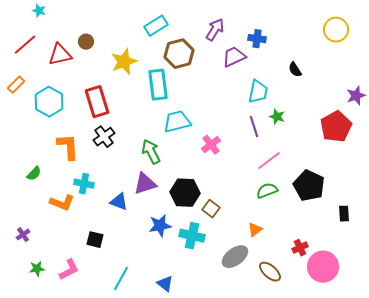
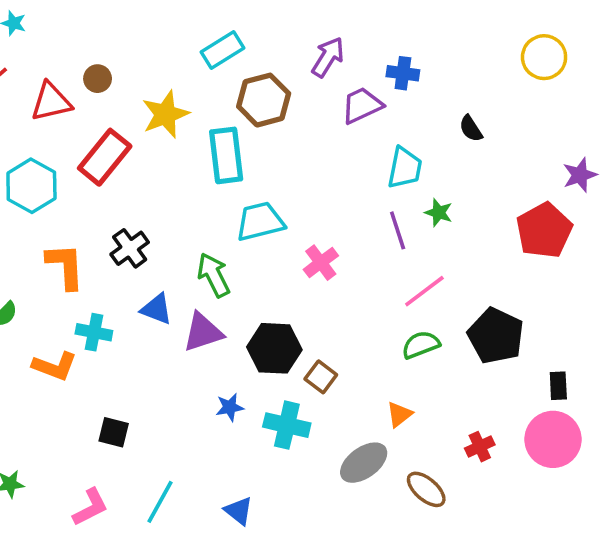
red rectangle: (97, 102) -> (105, 157), moved, turned 56
blue triangle: (119, 202) -> (156, 309), moved
blue star: (160, 226) -> (230, 407), size x0.7
pink circle: (323, 267) -> (553, 439), moved
pink L-shape: (69, 270) -> (90, 507), moved

